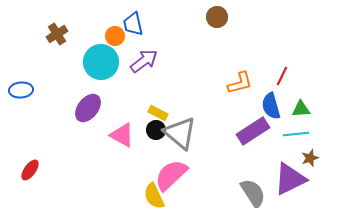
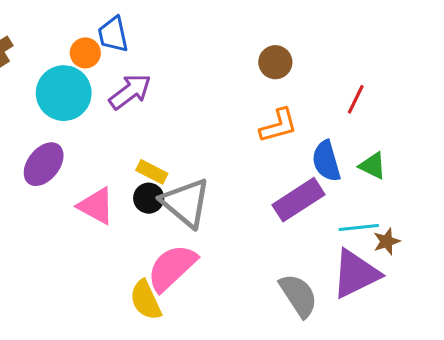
brown circle: (217, 17) -> (275, 62), moved
red line: (282, 76) -> (356, 99), moved
green triangle: (301, 109) -> (373, 166), turned 30
cyan line: (296, 134) -> (359, 227), moved

